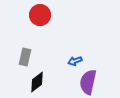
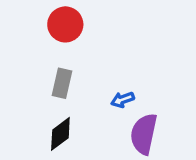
gray rectangle: (25, 57) -> (62, 83), moved

